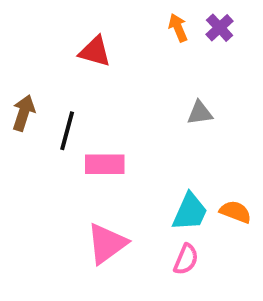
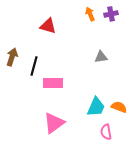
purple cross: (220, 28) -> (111, 14), turned 32
pink semicircle: (186, 259) -> (106, 132), moved, turned 147

